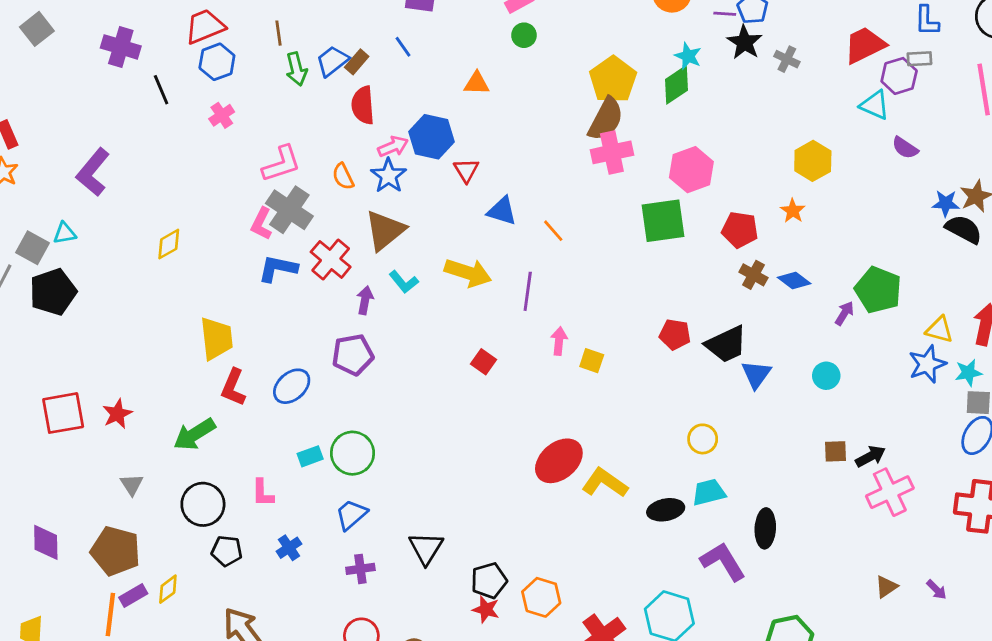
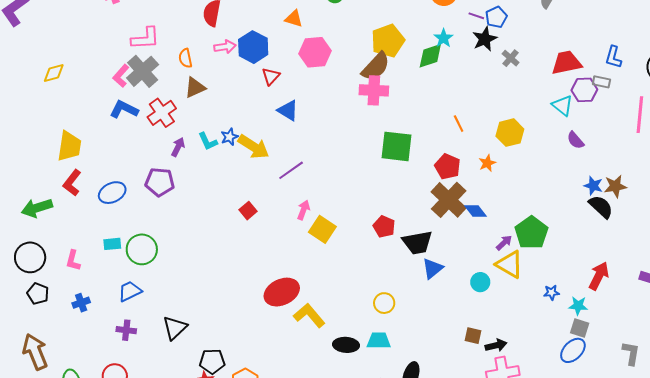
pink hexagon: (691, 170) -> (315, 52), moved
blue star: (389, 176) -> (229, 137), moved, size x0.7
brown triangle: (385, 230) -> (195, 88), moved, size x0.7
orange line: (553, 231) -> (459, 124), moved
brown cross: (753, 275) -> (449, 200), size x1.8
purple line: (528, 291) -> (291, 170), turned 32
yellow triangle: (939, 330) -> (510, 264), moved, size x1.4
yellow square: (592, 361) -> (322, 229), size x1.5
blue star: (927, 364) -> (552, 293), size x0.6

